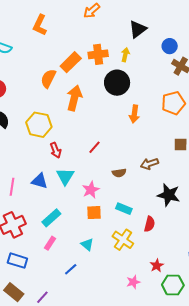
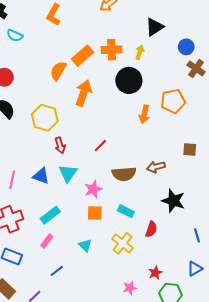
orange pentagon: (173, 103) -> (173, 101), moved
brown semicircle: (119, 173) -> (124, 174), size x1.6
blue line: (71, 269) -> (57, 271), moved

